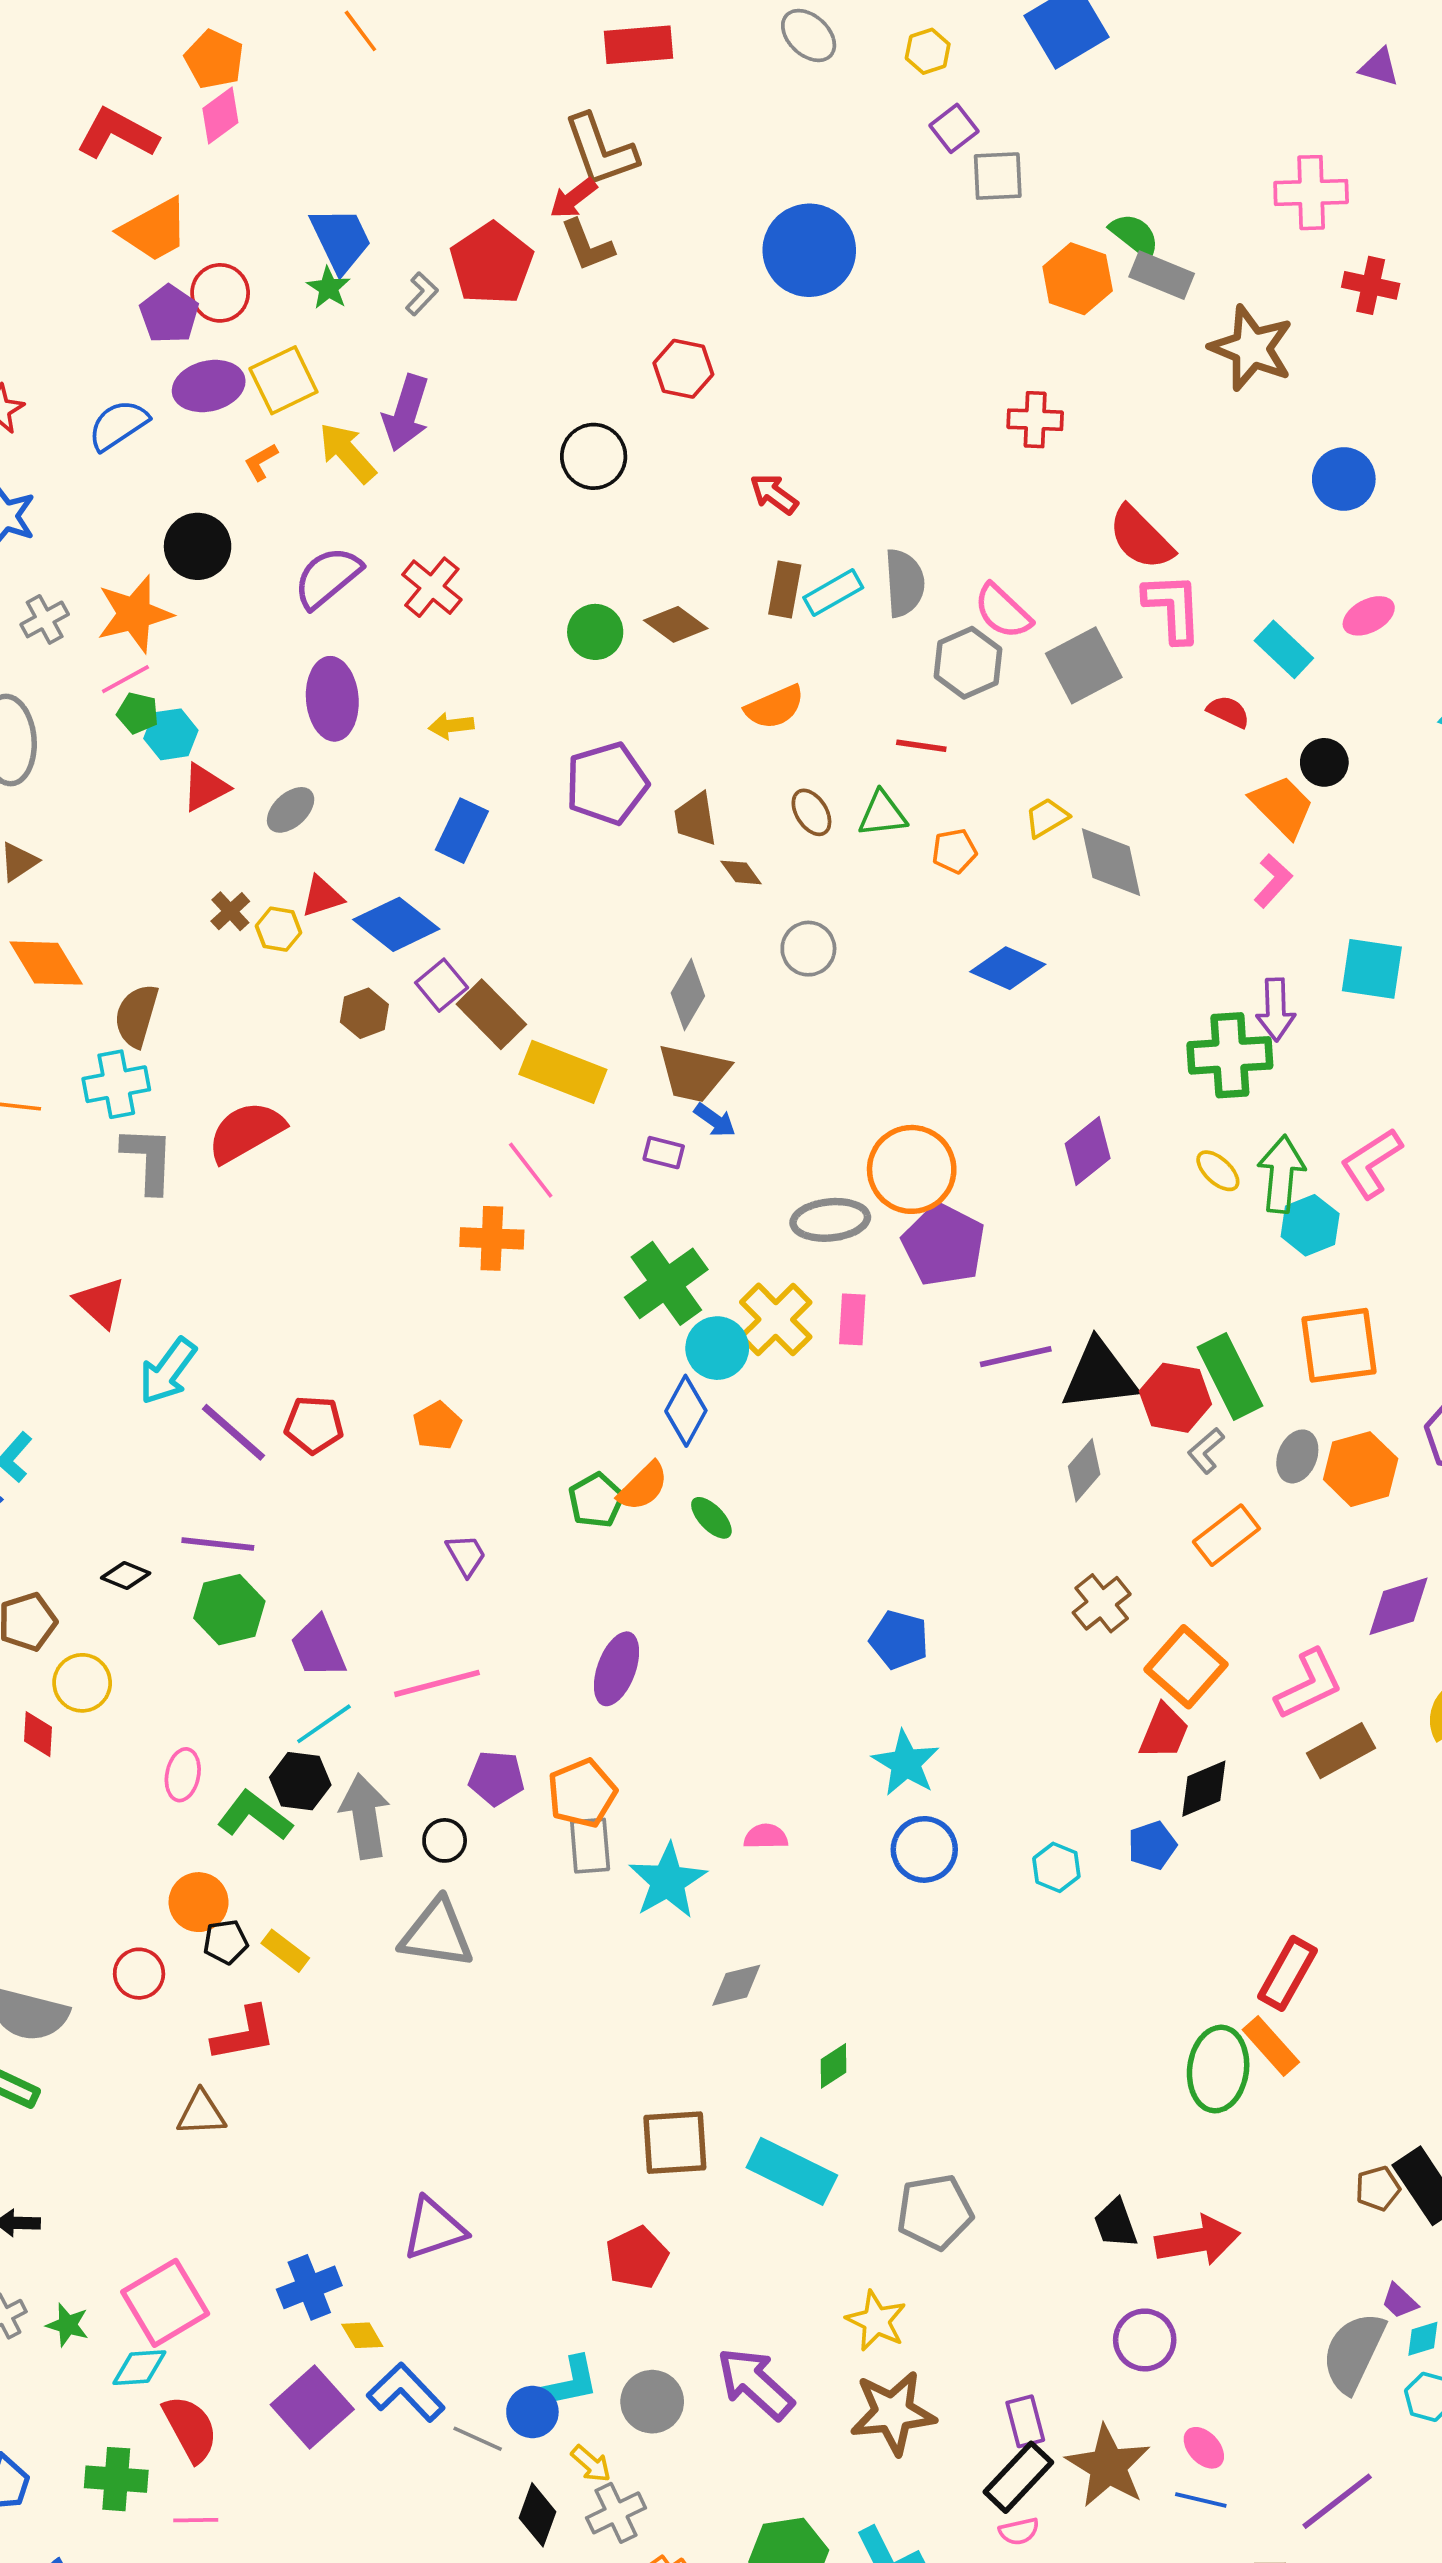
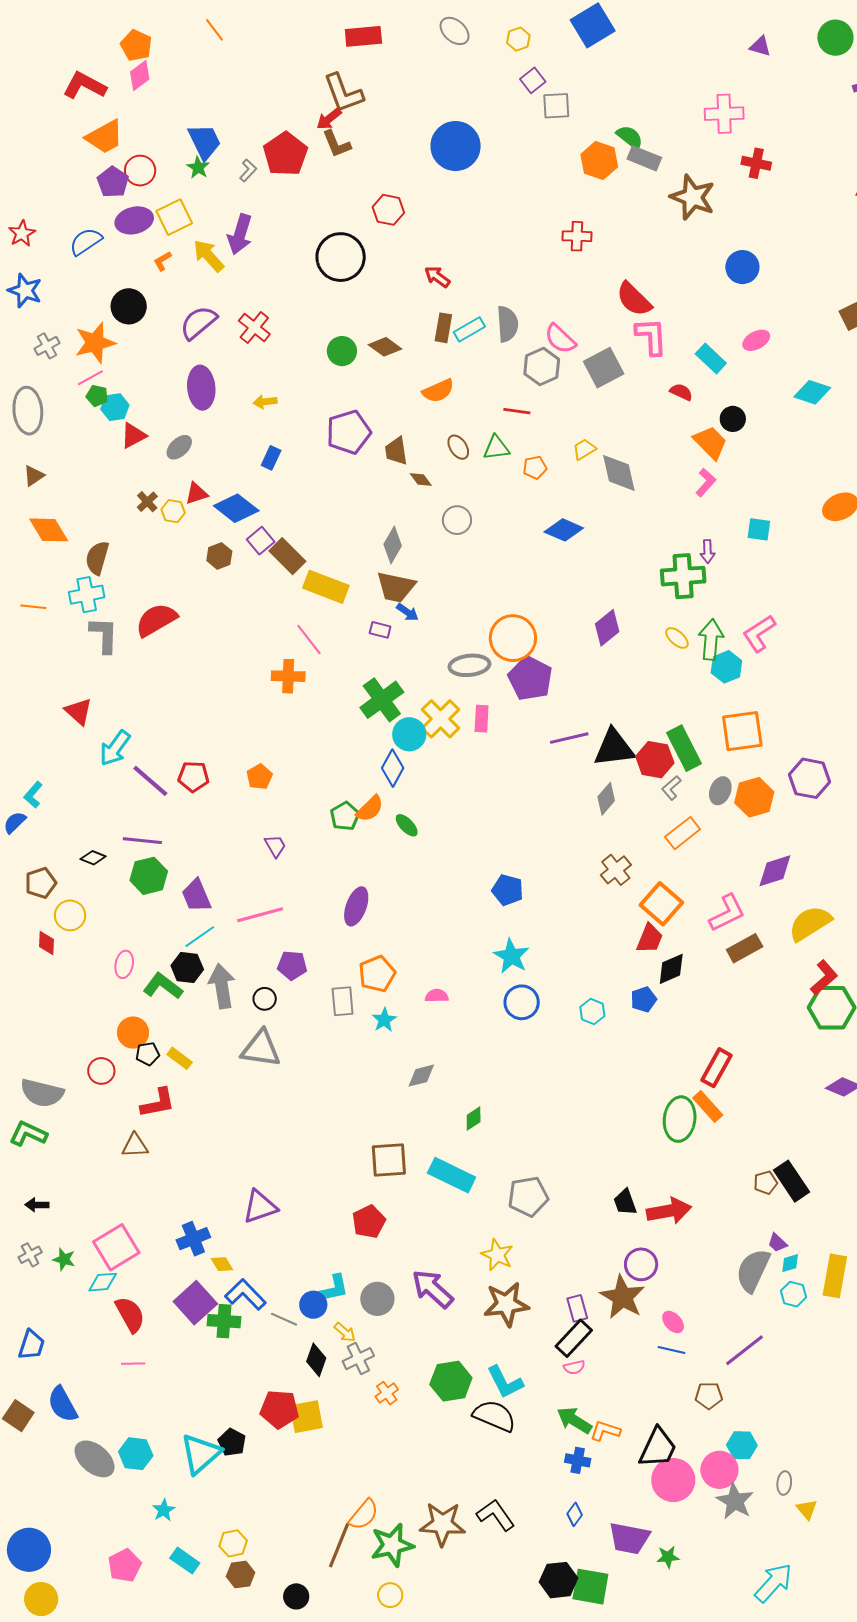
black circle: (594, 456) -> (341, 257), size x1.4
blue rectangle: (462, 831) -> (271, 458), size x0.7
cyan square: (1372, 969) -> (759, 529), size x0.7
purple arrow: (1276, 1010) -> (707, 551), size x0.7
orange pentagon: (582, 1793) -> (377, 974), moved
cyan star: (668, 1881) -> (384, 1020), size x0.6
brown star: (1108, 2466) -> (622, 1297), moved
green cross: (116, 2479) -> (224, 1321), moved

